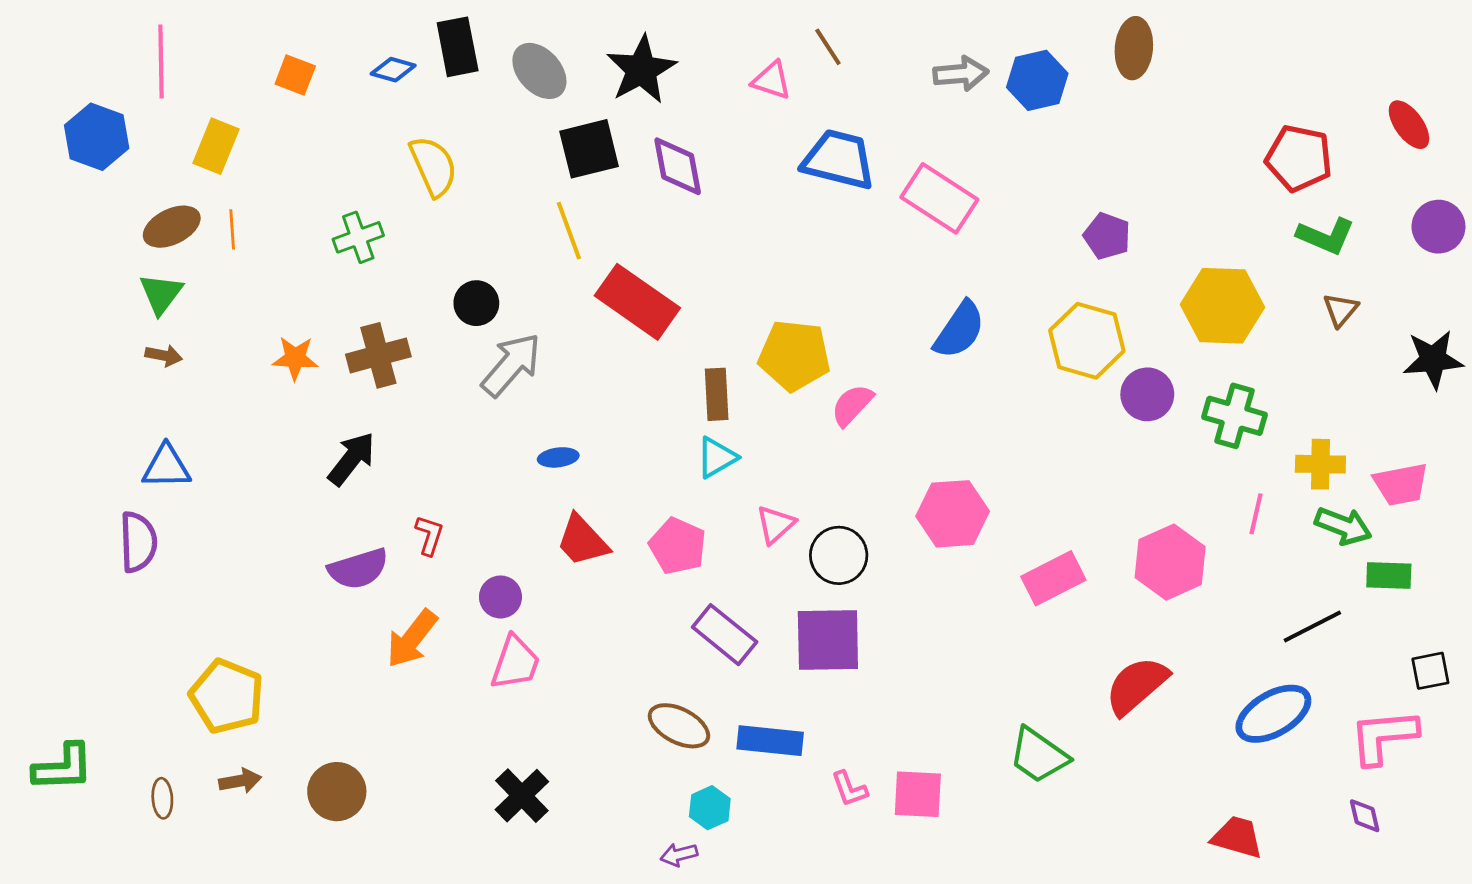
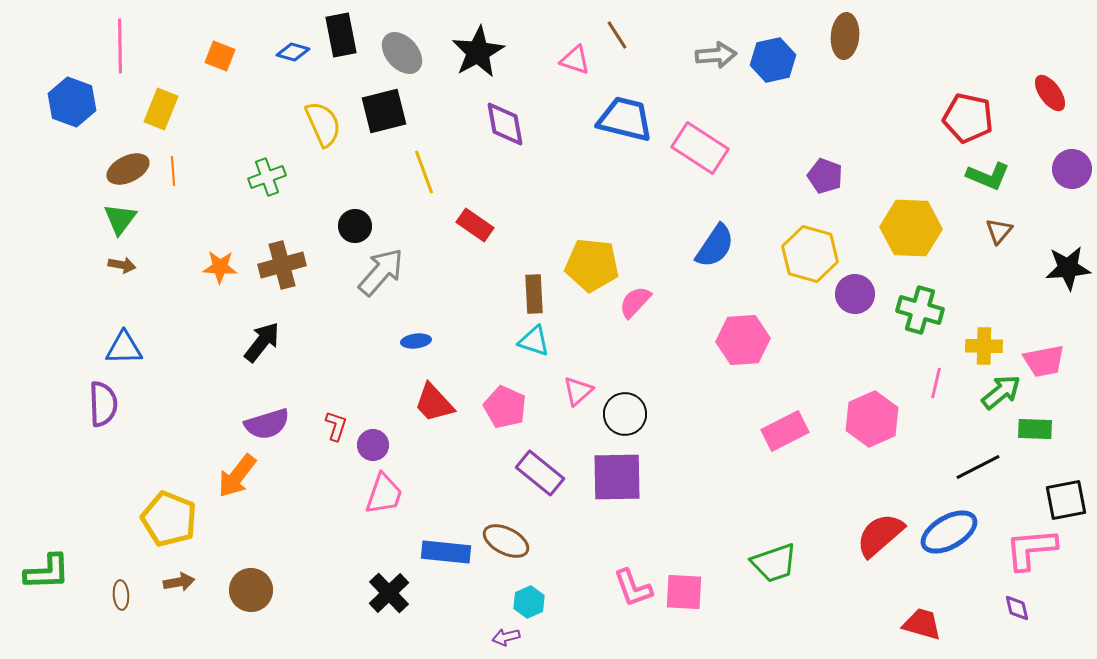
black square: (589, 149) -> (384, 111), moved
red rectangle: (637, 302) -> (475, 225), size x0.6
cyan triangle: (717, 457) -> (534, 341), turned 48
pink hexagon: (953, 514) -> (743, 340), moved
green arrow: (1343, 526) -> (1001, 392), turned -60
red L-shape: (429, 535) -> (336, 426), moved
orange arrow: (412, 639) -> (237, 476), moved
black square: (1430, 671) -> (1066, 500), size x1.4
red semicircle: (1137, 686) -> (880, 535), moved
blue rectangle: (770, 741) -> (446, 552), moved
green trapezoid: (1039, 755) -> (774, 563), turned -54
pink L-shape: (849, 789) -> (633, 588), size x1.4

